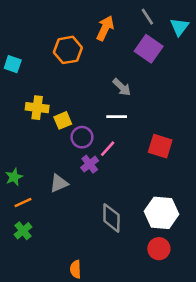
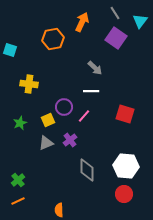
yellow square: (63, 120) -> (48, 120), moved
purple cross: (90, 164) -> (70, 140), moved
green star: (14, 177) -> (20, 123), moved
orange line: (23, 203) -> (18, 201), moved

